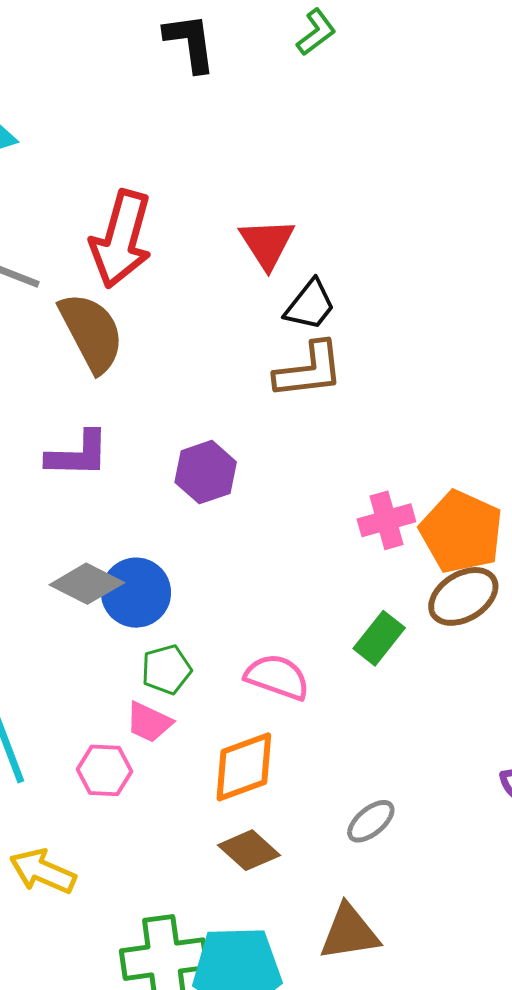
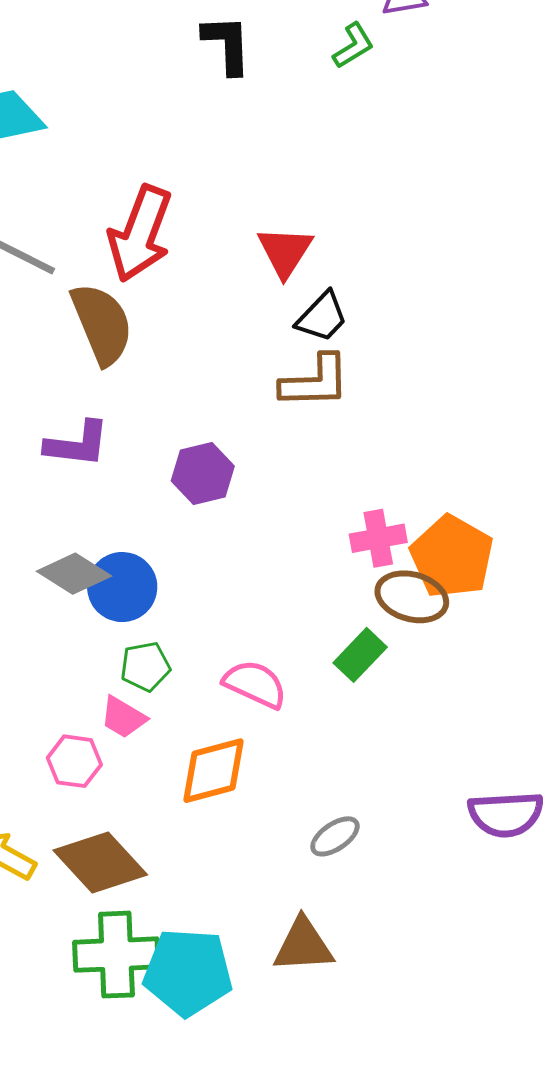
brown ellipse: (463, 596) -> (412, 597), moved, turned 42
brown diamond: (249, 850) -> (100, 863), moved, size x1.5

